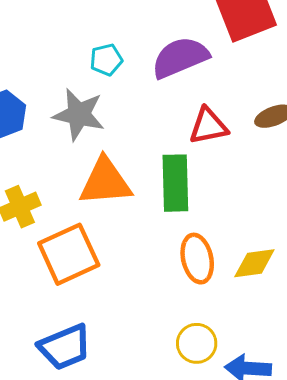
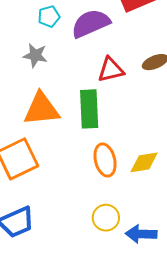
cyan pentagon: (106, 60) -> (49, 16), moved
gray star: (79, 114) -> (35, 55), moved, size x0.7

